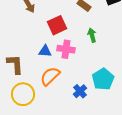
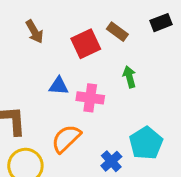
red square: (57, 25) -> (86, 44), moved
blue triangle: (45, 51) -> (59, 86), moved

